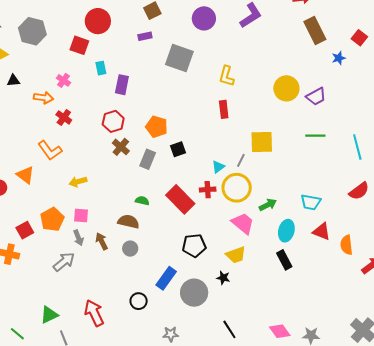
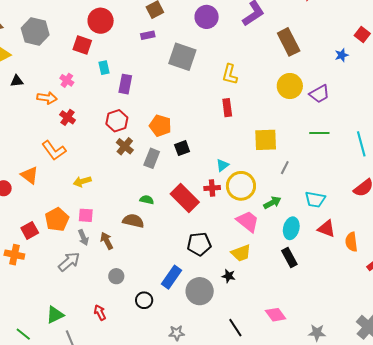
brown rectangle: (315, 30) -> (289, 42), moved
gray line: (241, 160) -> (285, 168), moved
gray circle: (130, 249) -> (116, 276), moved
red arrow: (94, 313) -> (100, 313), size x0.6
pink diamond: (280, 331) -> (276, 315), moved

